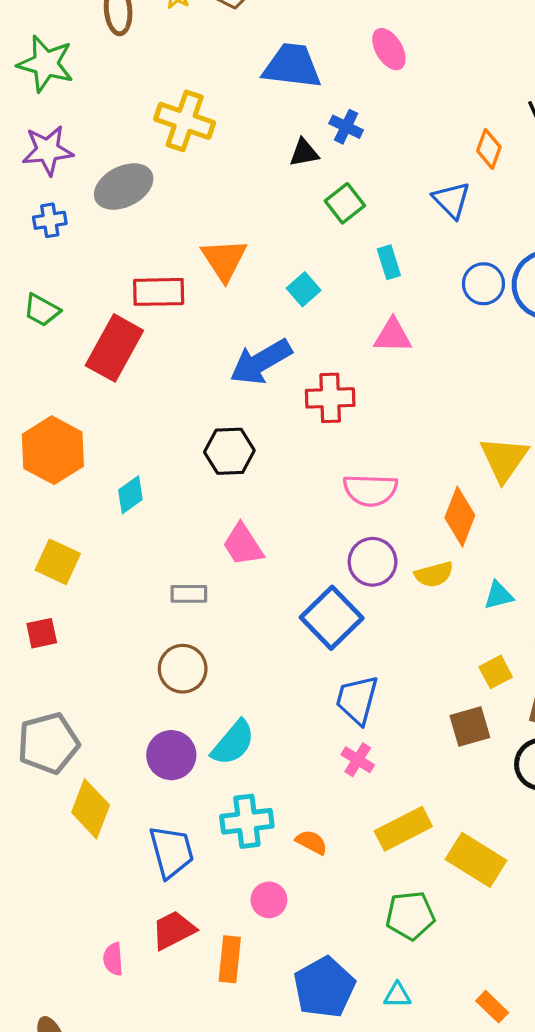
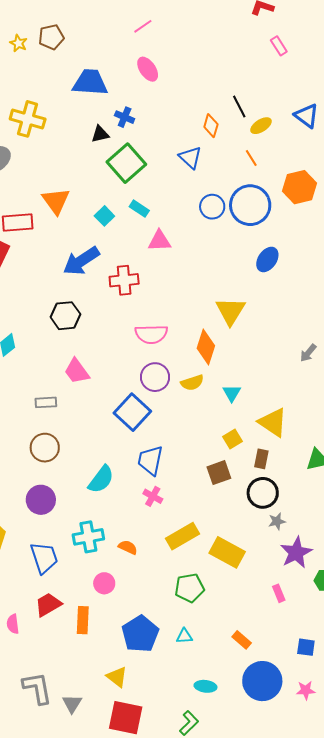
green square: (345, 203) -> (126, 163), size x1.6
cyan rectangle: (389, 262) -> (139, 209), moved, turned -36
cyan triangle: (499, 595) -> (232, 393), turned -42
cyan semicircle: (233, 743) -> (101, 479), moved

